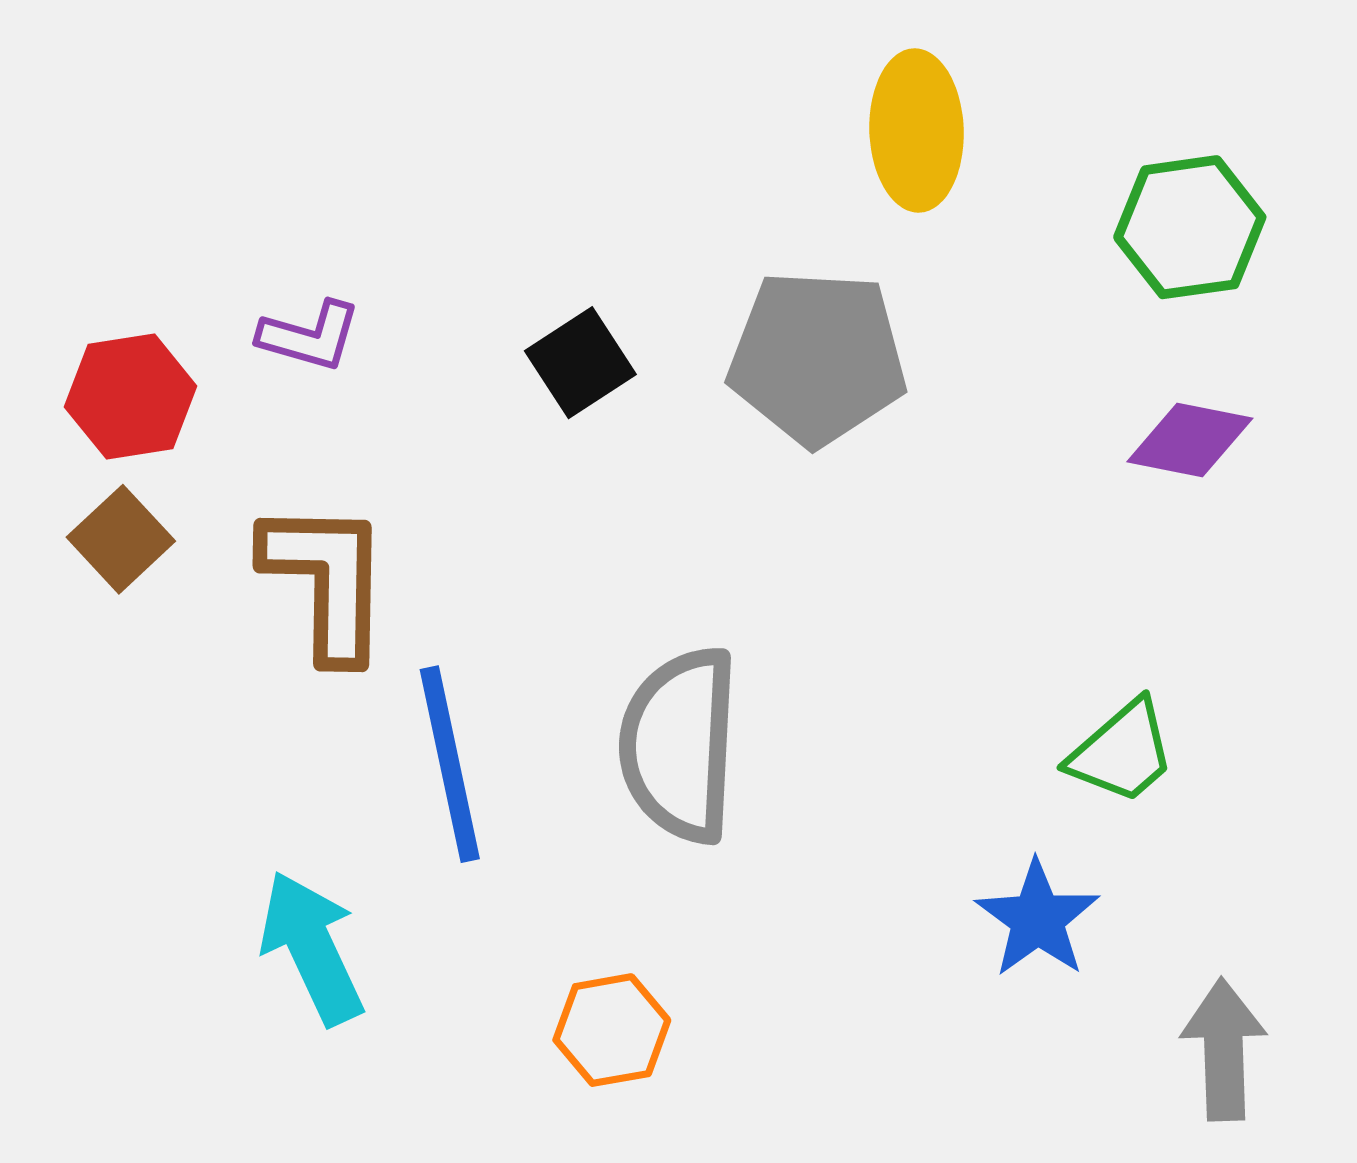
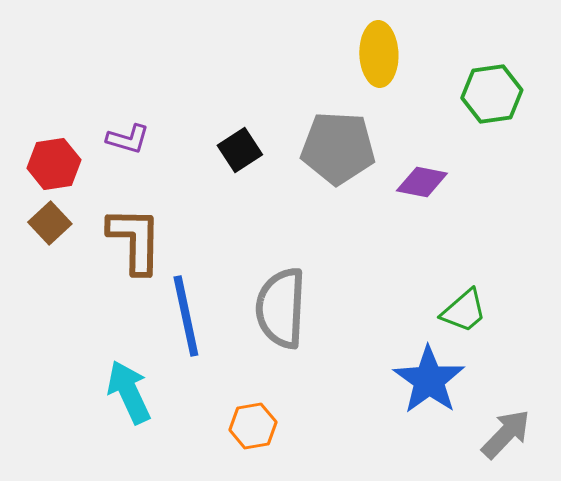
purple diamond: (1190, 440) -> (422, 182), moved
blue star: (1037, 919) -> (429, 380), size x1.4
gray arrow: (1224, 1049) -> (506, 434), turned 46

